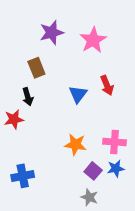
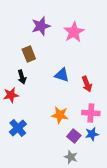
red arrow: (107, 85) -> (87, 84), moved
blue triangle: (78, 94) -> (62, 75), turned -49
blue cross: (23, 176) -> (18, 128), moved, turned -30

